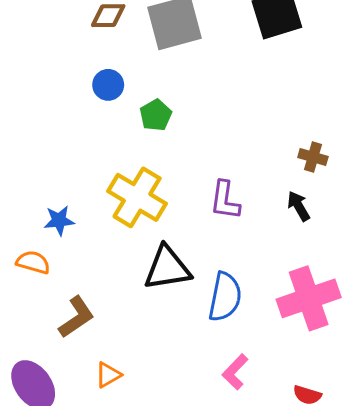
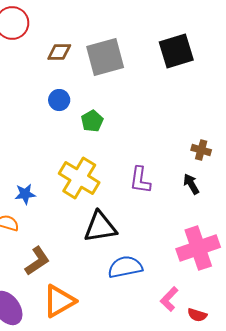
blue semicircle: (225, 297) -> (125, 267), moved, turned -112
pink L-shape: (235, 372) -> (169, 299), moved
orange triangle: (108, 375) -> (59, 301), size x1.8

